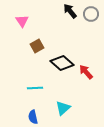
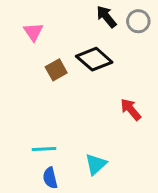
black diamond: (62, 63) -> (94, 59), moved
cyan line: (35, 88) -> (44, 149), moved

